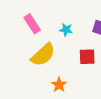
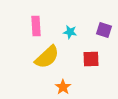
pink rectangle: (32, 24) -> (36, 26), turned 30

